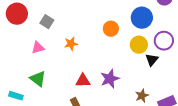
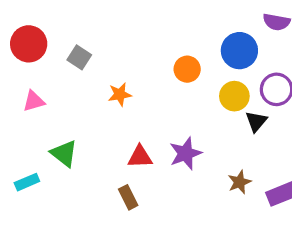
pink triangle: (38, 48) -> (34, 101), moved
cyan rectangle: (16, 96) -> (27, 182), turned -40

